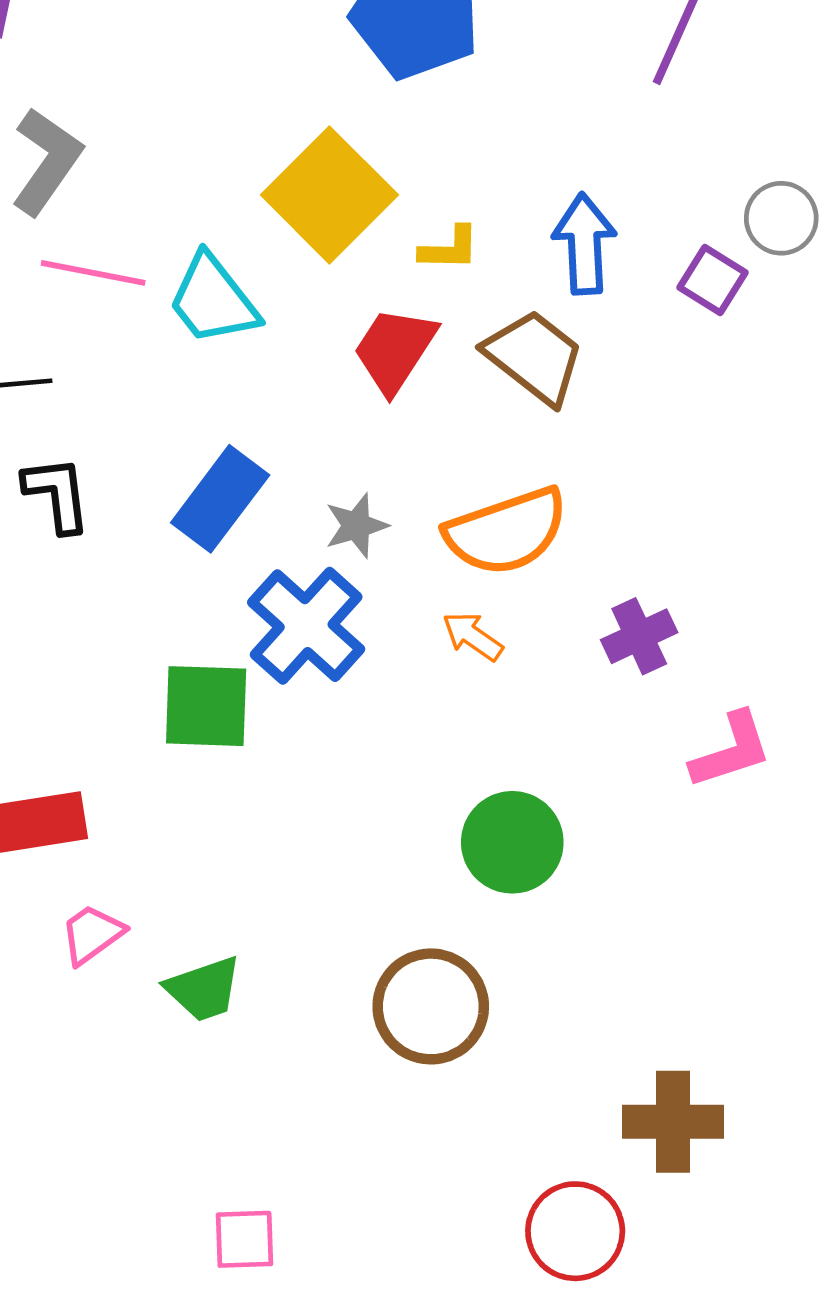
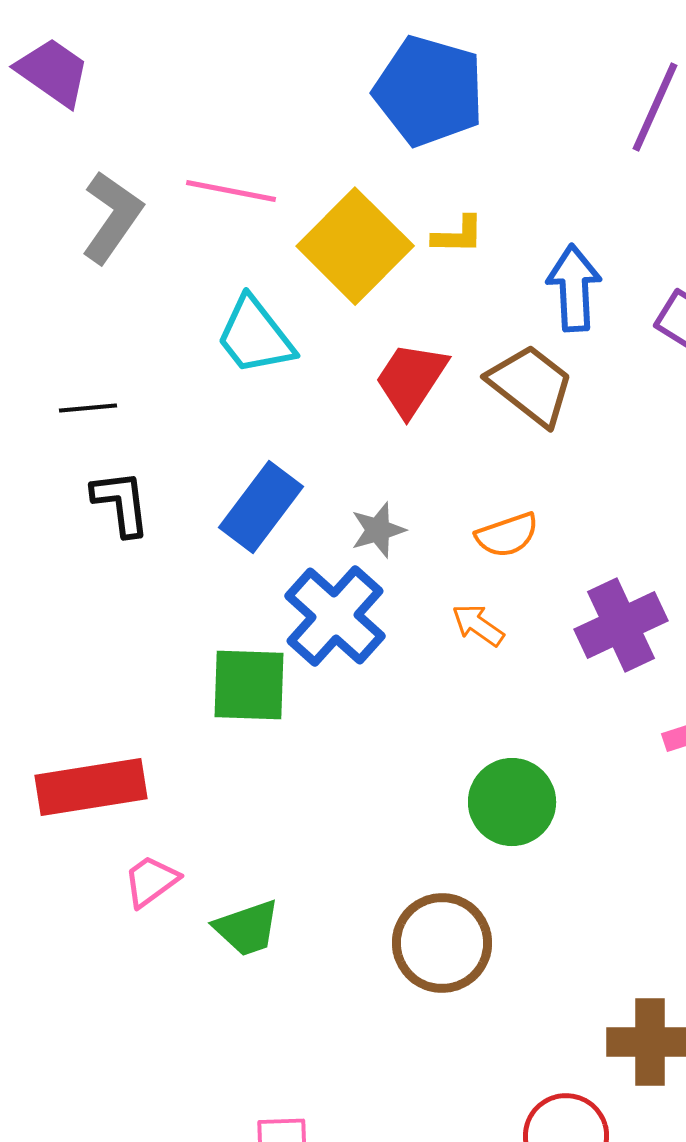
yellow L-shape: (449, 248) -> (458, 235), moved
pink line: (93, 273) -> (231, 191), moved
orange semicircle: (506, 531) -> (507, 535), size x0.6
purple cross: (639, 636) -> (621, 625), size x1.4

